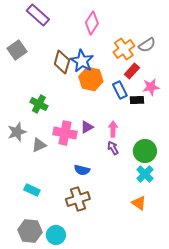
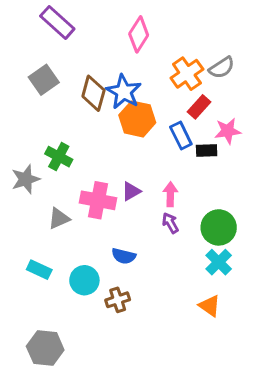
gray square: (17, 50) -> (44, 80), moved
gray star: (17, 132) -> (26, 179), moved
cyan rectangle: (32, 190) -> (39, 270), moved
brown cross: (78, 199) -> (118, 300), size x0.7
cyan circle: (56, 235) -> (84, 280), moved

